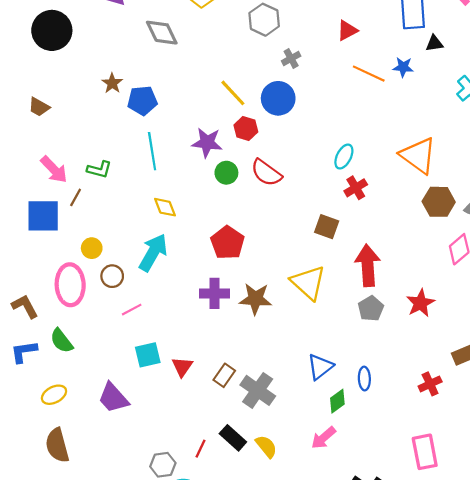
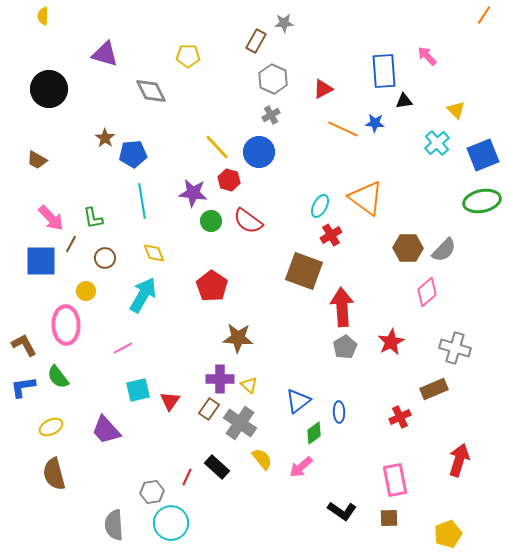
gray hexagon: (264, 20) -> (273, 79), moved
orange triangle: (418, 155) -> (366, 198), moved
green L-shape: (99, 169) -> (93, 218), turned 65
brown square: (327, 227) -> (304, 271), size x1.6
brown circle: (112, 276) -> (105, 258), moved
yellow triangle: (308, 283) -> (249, 385), moved, size x0.5
purple cross: (215, 293) -> (220, 379), moved
yellow semicircle: (266, 446) -> (262, 459), moved

